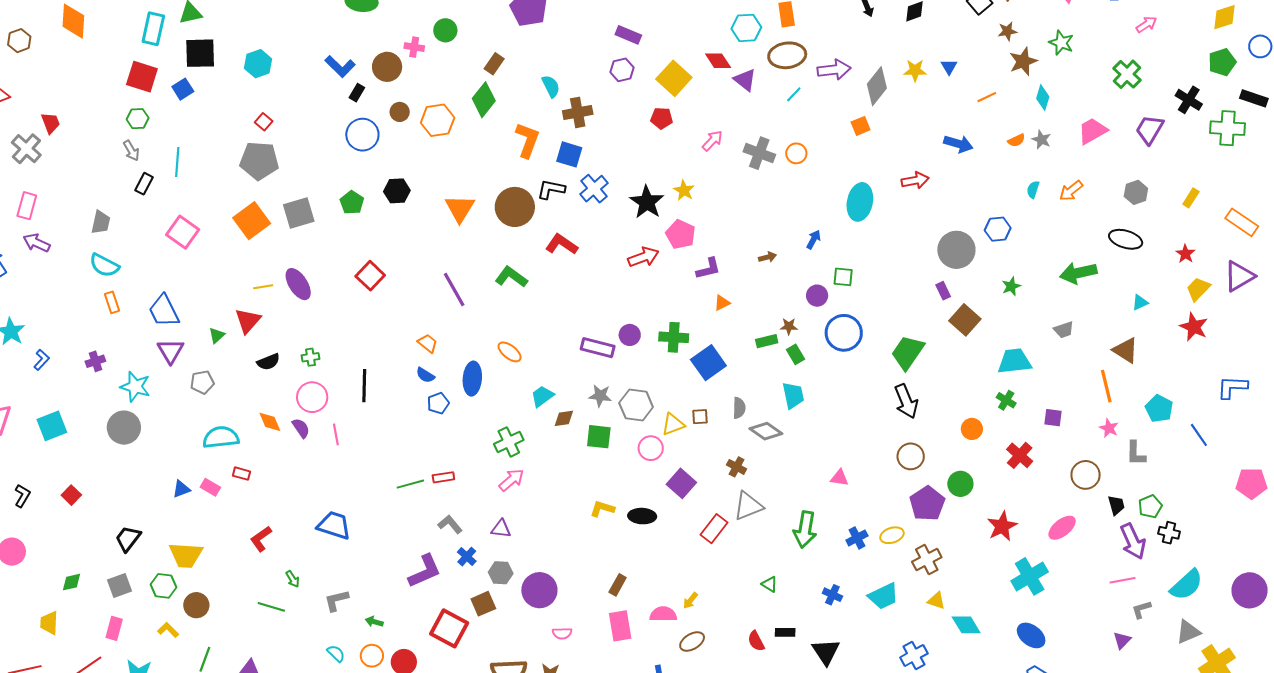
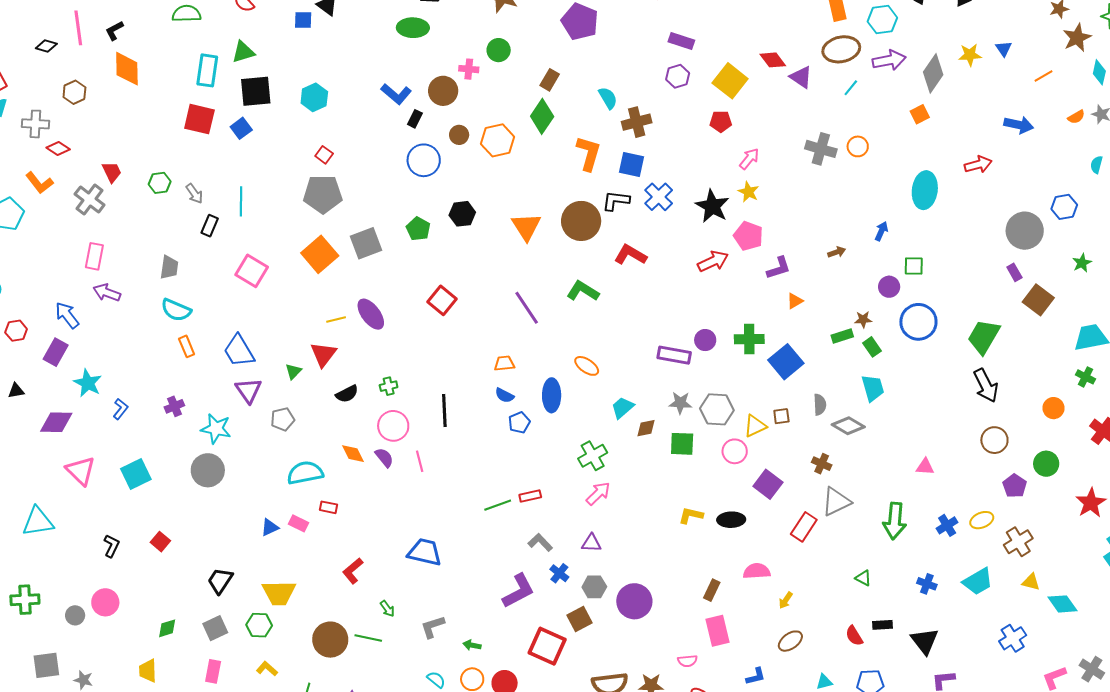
cyan hexagon: (746, 28) -> (882, 20), moved
green hexagon: (138, 119) -> (160, 183), moved
pink arrow: (712, 141) -> (749, 159), moved
orange trapezoid: (428, 343) -> (504, 363), turned -40
purple pentagon: (927, 504) -> (1015, 486), size x0.7
brown circle: (196, 605) -> (330, 640), moved, size x1.4
pink semicircle: (663, 614) -> (757, 571), moved
pink semicircle: (562, 633) -> (687, 661), moved

